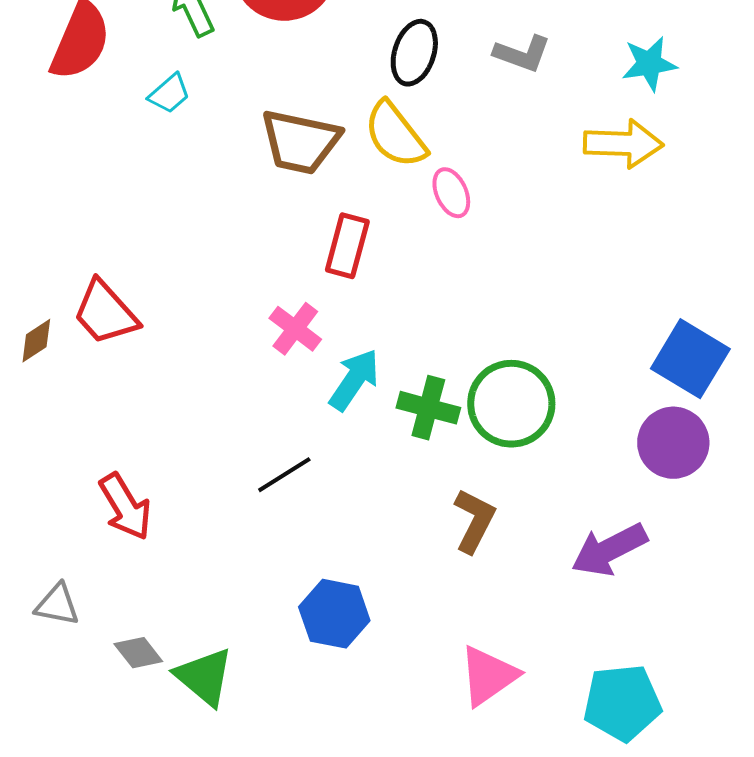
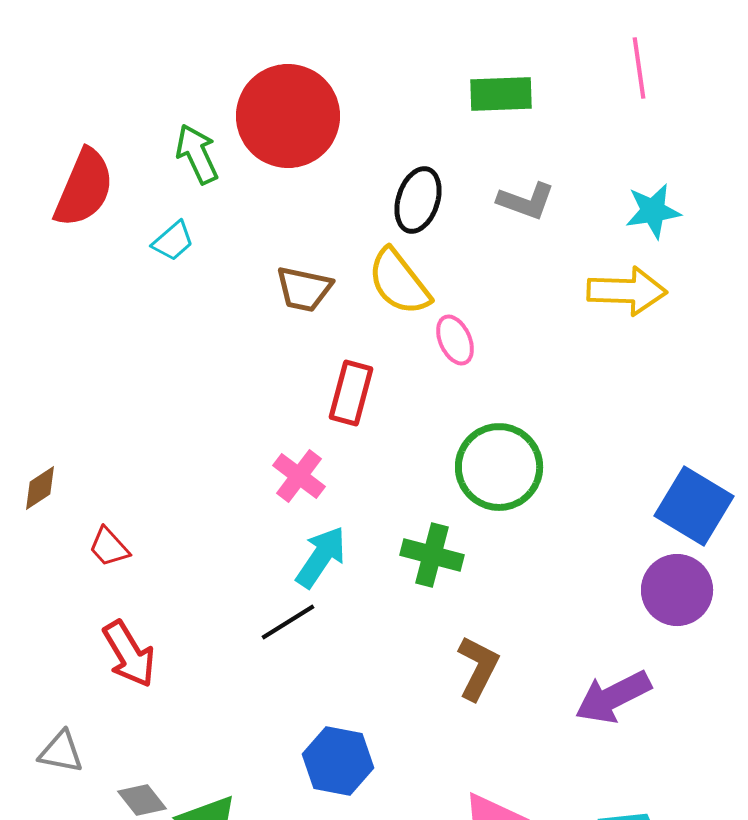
brown trapezoid: (300, 142) -> (304, 289), size x0.7
red trapezoid: (105, 313) -> (109, 547), moved, size x0.6
cyan arrow: (354, 380) -> (321, 557), moved
green circle: (511, 404) -> (499, 467), moved

